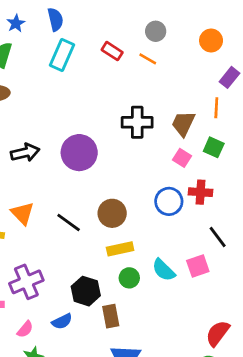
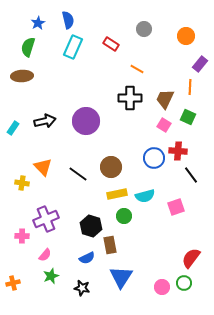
orange line: (148, 59) -> (137, 69), moved
black line: (218, 237) -> (191, 175), moved
cyan semicircle: (164, 270) -> (145, 196), moved, turned -60
blue semicircle: (62, 321) -> (87, 258), moved

